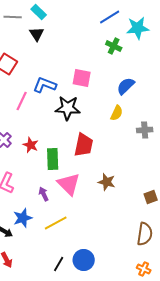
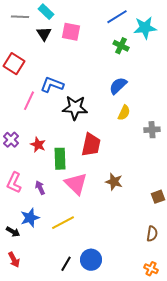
pink square: (82, 78) -> (71, 32), moved
blue semicircle: (126, 86) -> (118, 86), moved
purple arrow: (44, 194) -> (40, 188), moved
brown semicircle: (145, 234) -> (152, 234), size x0.7

